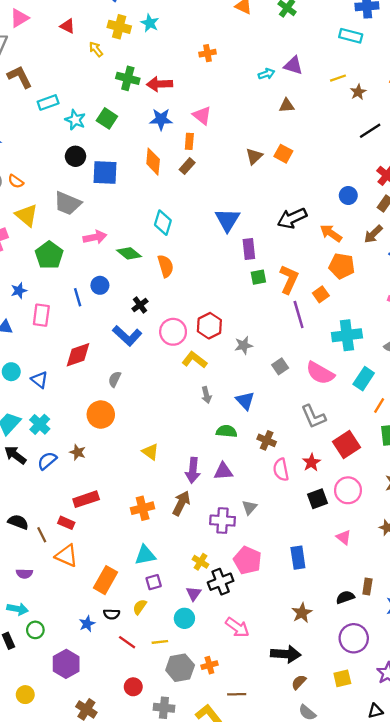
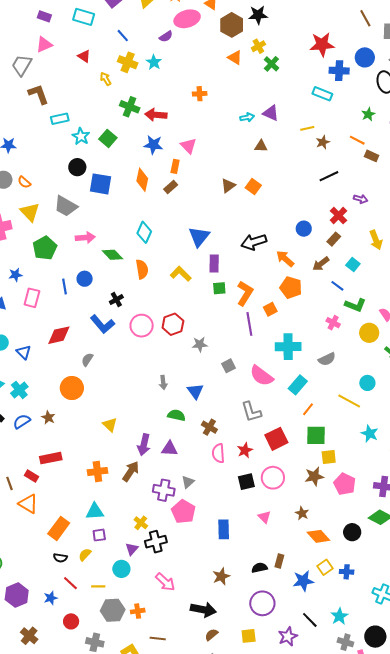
yellow L-shape: (194, 360) -> (181, 274), moved
pink pentagon: (247, 560) -> (183, 512), moved
blue star: (87, 624) -> (51, 598), moved

